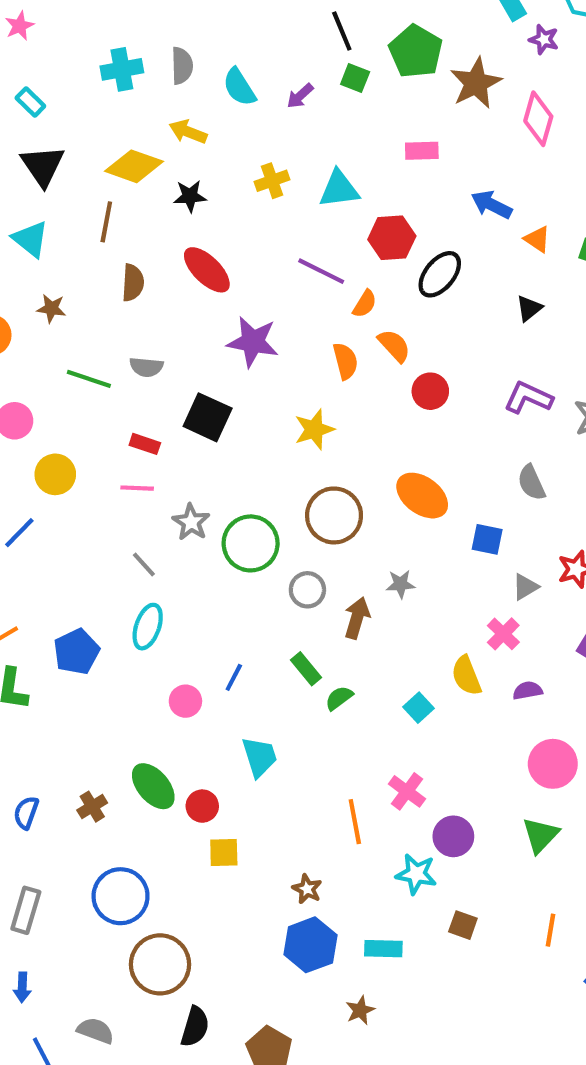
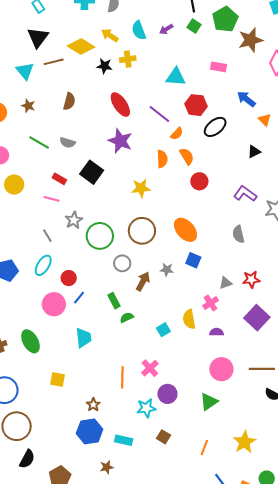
cyan semicircle: (239, 87) -> (139, 30), moved
yellow cross: (272, 181) -> (128, 59), moved
brown line: (106, 222) -> (54, 62), moved, turned 54
red ellipse: (207, 270) -> (120, 105), moved
blue square: (487, 539) -> (193, 260), moved
pink circle: (185, 701) -> (54, 304), size x1.5
red circle: (202, 806) -> (69, 278), moved
cyan star: (416, 874) -> (146, 408), turned -30

